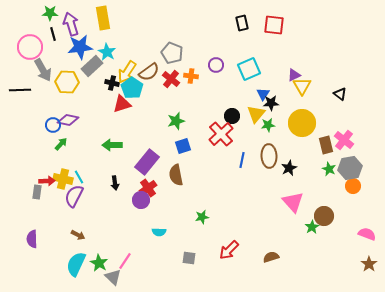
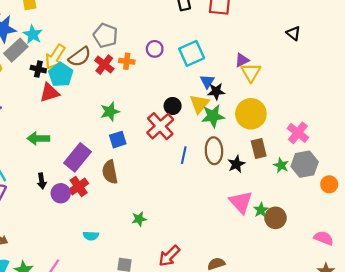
black triangle: (340, 94) -> (293, 33), moved
green star: (268, 125) -> (213, 116), size x1.5
brown rectangle: (326, 145) -> (259, 148), moved
orange circle: (353, 186) -> (329, 184), moved
purple circle: (141, 200) -> (61, 193), moved
green star: (312, 227) -> (261, 210), moved

